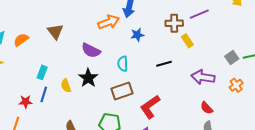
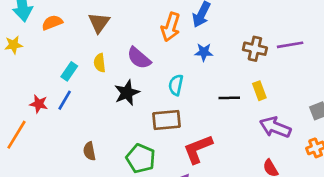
orange arrow: (109, 22) -> (171, 27), turned 115
yellow rectangle: (187, 41) -> (259, 91), moved
yellow semicircle: (66, 86) -> (100, 63), moved

